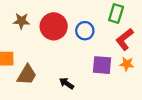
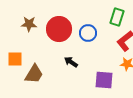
purple square: (102, 65) -> (104, 80), moved
black arrow: (67, 83) -> (71, 62), moved

